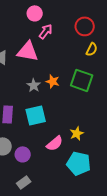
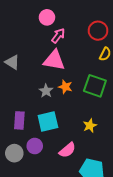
pink triangle: (28, 51) -> (54, 60), moved
yellow star: (77, 133) -> (90, 126), moved
purple circle: (23, 154) -> (35, 146), moved

